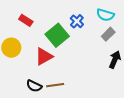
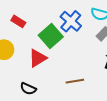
blue cross: (77, 21) -> (71, 21), size x1.5
brown line: (55, 85) -> (75, 81), moved

